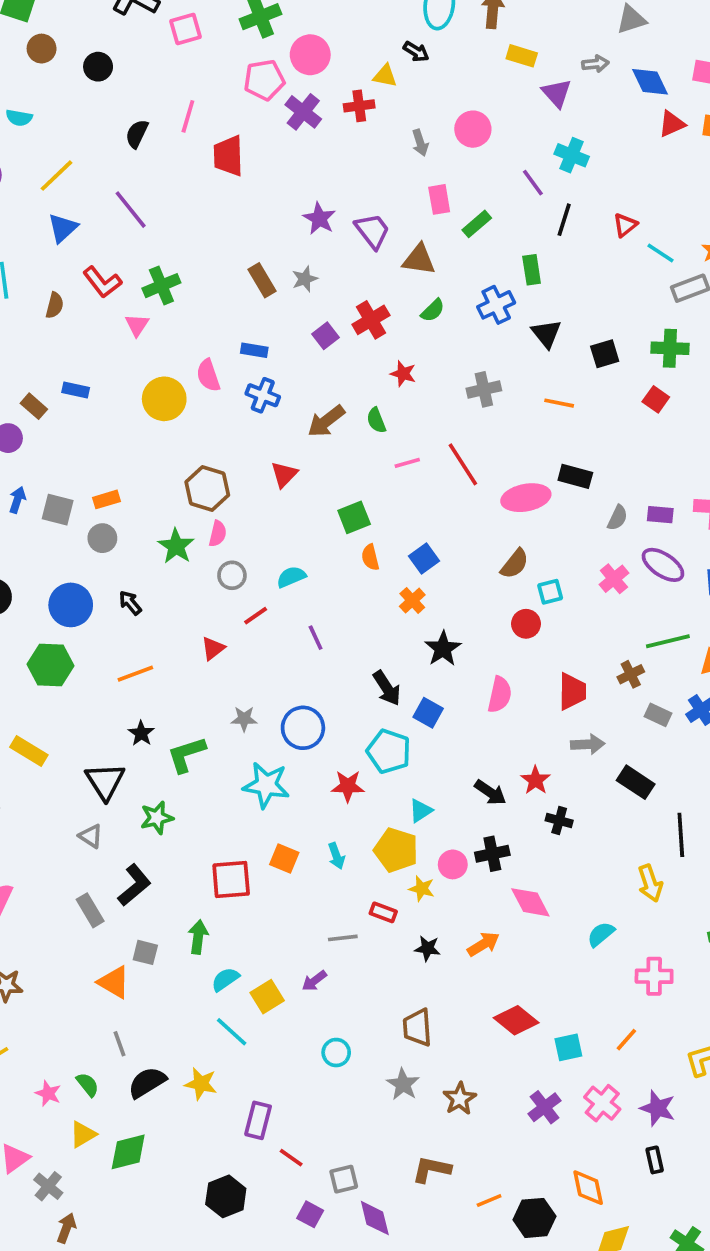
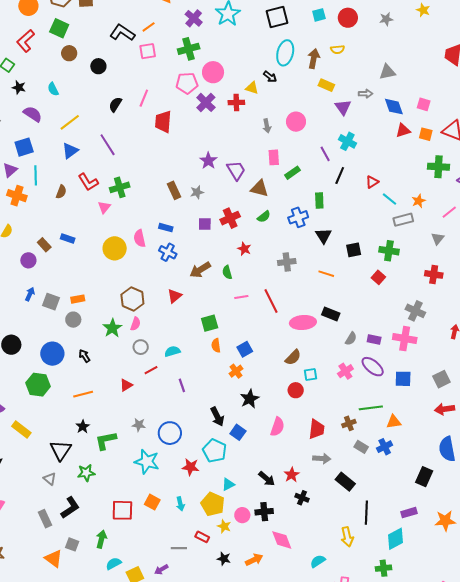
cyan semicircle: (19, 118) -> (53, 89), turned 48
purple square: (326, 336) -> (205, 224), turned 32

